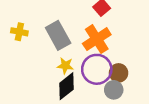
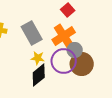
brown circle: (119, 73) -> (82, 64), size x1.5
gray circle: (114, 90) -> (75, 50), moved

